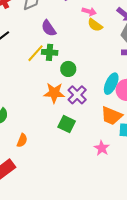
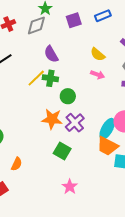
pink arrow: (89, 12) -> (98, 75), moved
cyan ellipse: (111, 84) -> (107, 129), moved
pink star: (102, 148) -> (70, 187), moved

